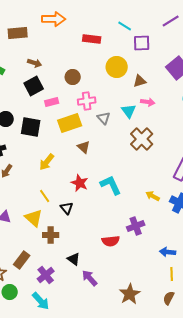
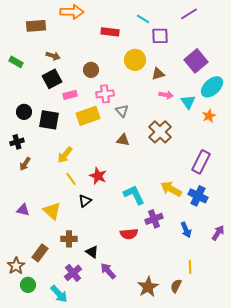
cyan triangle: (129, 111) -> (188, 102), moved
brown triangle: (84, 147) -> (123, 140), moved, turned -32
cyan L-shape: (111, 185) -> (134, 195), moved
yellow line: (45, 196) -> (71, 179), moved
yellow arrow: (153, 196) -> (171, 189), size x1.5
black triangle: (67, 208) -> (85, 201), turned 32
brown cross: (51, 235) -> (69, 239), moved
blue arrow: (168, 252) -> (186, 230), moved, turned -119
purple cross: (46, 275) -> (73, 273), moved
brown semicircle: (169, 298) -> (176, 286), moved

